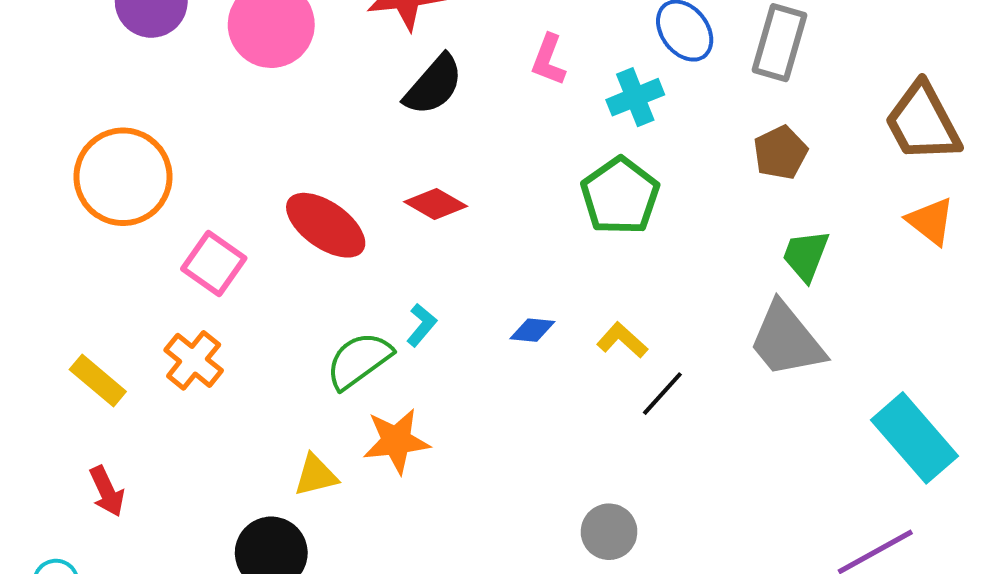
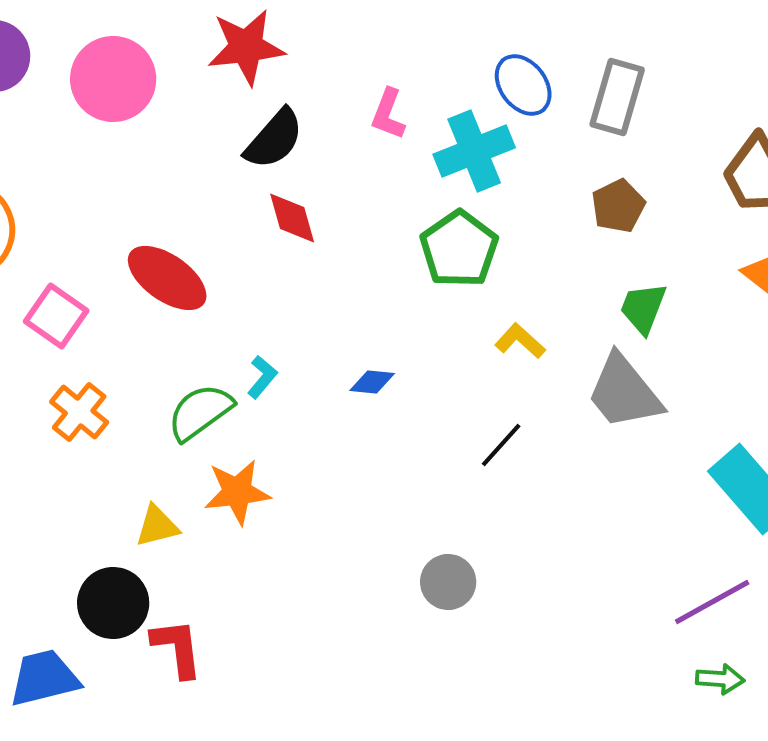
cyan cross: (635, 97) -> (474, 151), size x1.4
red diamond: (436, 204) -> (292, 218), moved, turned 44
yellow L-shape: (622, 340) -> (520, 341), moved
orange cross: (194, 360) -> (79, 412), moved

